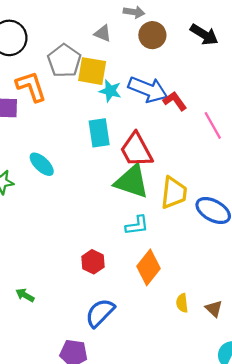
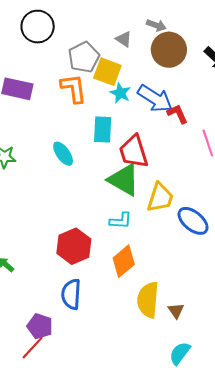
brown circle: (152, 35) -> (169, 50), size x1.4
orange L-shape: (31, 86) -> (74, 88), moved
cyan ellipse: (42, 164) -> (63, 154), moved
red hexagon: (93, 262) -> (74, 246), size x1.6
yellow semicircle: (182, 303) -> (148, 300), size x2.0
blue semicircle: (100, 313) -> (71, 294), turned -52

